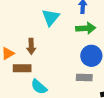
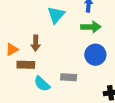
gray rectangle: (84, 78) -> (69, 77), moved

